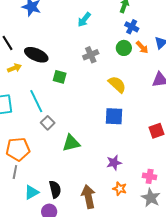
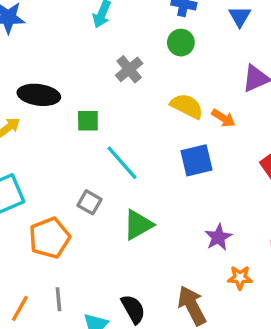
orange arrow: (142, 47) -> (223, 118), moved
cyan line: (36, 101) -> (122, 163), moved
orange pentagon: (18, 149) -> (50, 238), moved

